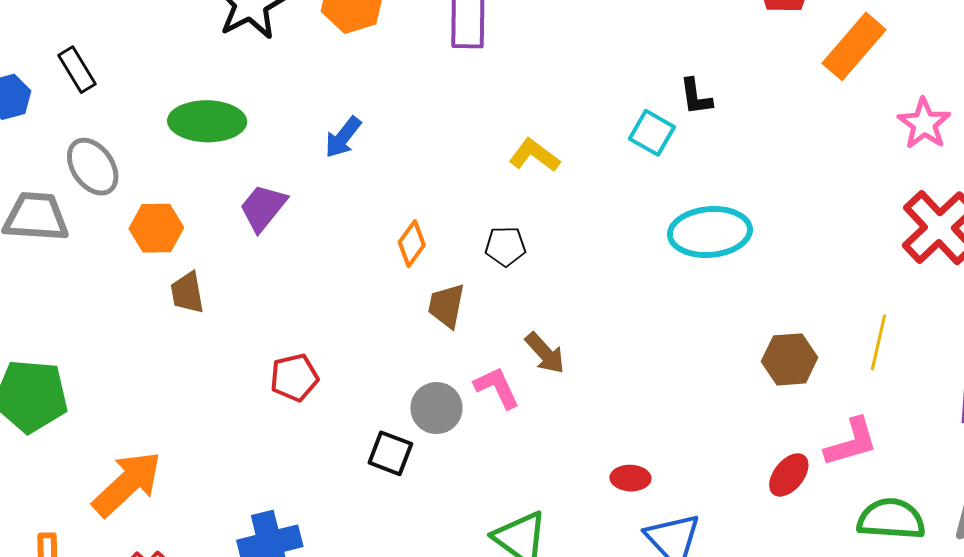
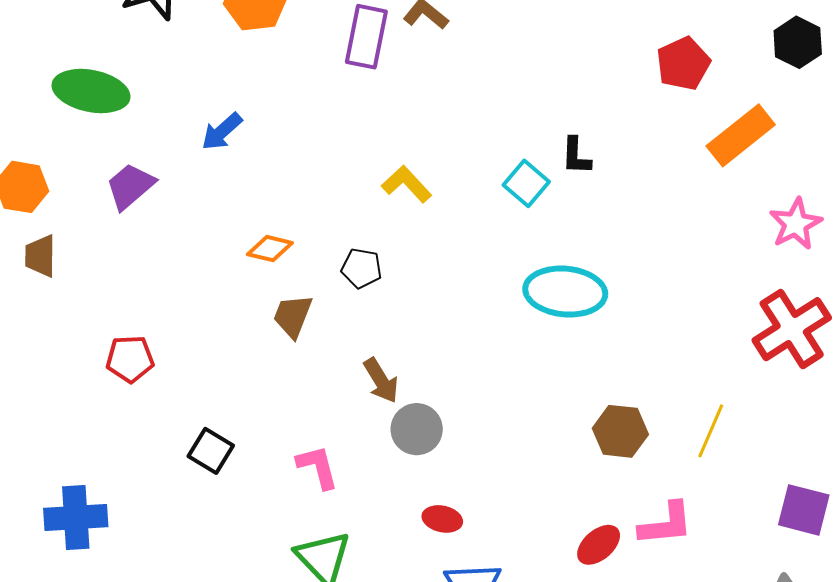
orange diamond: (412, 244) -> (270, 249), turned 57
pink L-shape: (497, 388) -> (318, 467), moved
gray circle: (436, 408) -> (417, 429), moved

